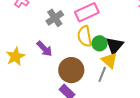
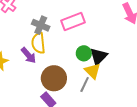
gray cross: (55, 18) -> (41, 25), turned -36
yellow semicircle: (85, 36) -> (38, 43), moved

